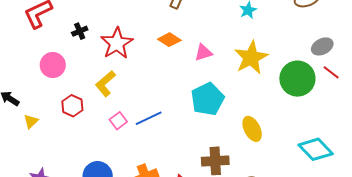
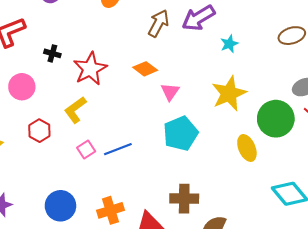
black cross: (80, 31) -> (52, 53), turned 35
pink triangle: (203, 53) -> (170, 92), moved, turned -42
yellow ellipse: (252, 129) -> (247, 148), moved

